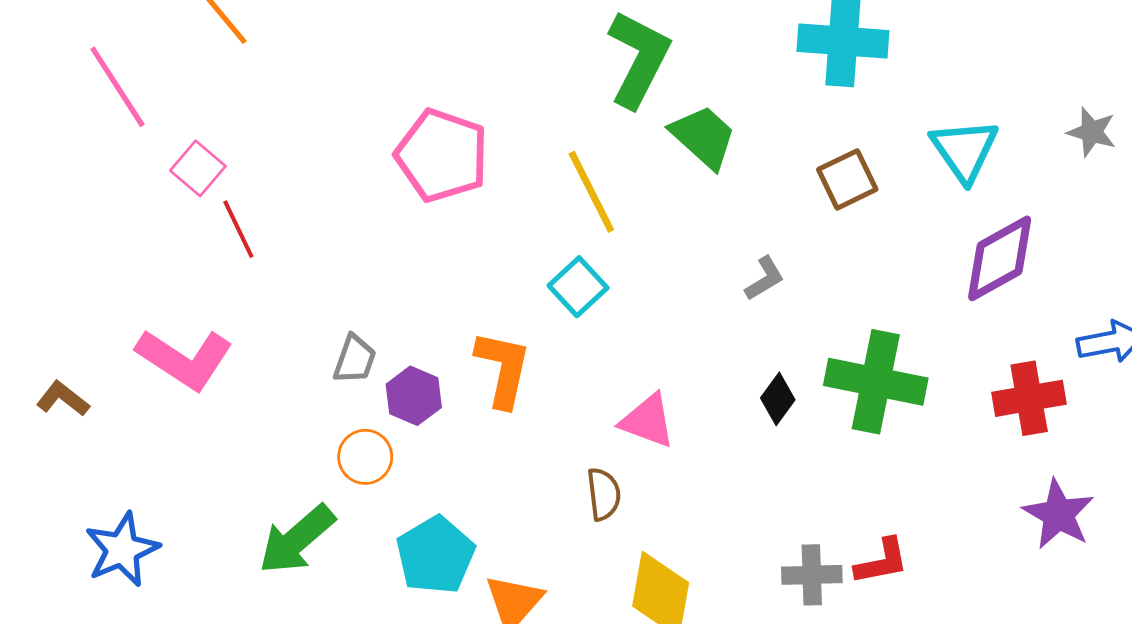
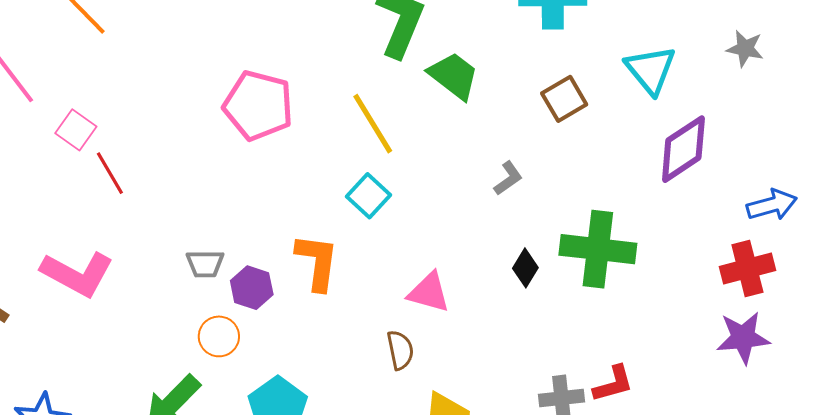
gray trapezoid: (355, 359) -> (205, 264), turned 75
red cross: (1029, 398) -> (747, 269), moved
purple star: (1058, 514) -> (743, 338), turned -30

